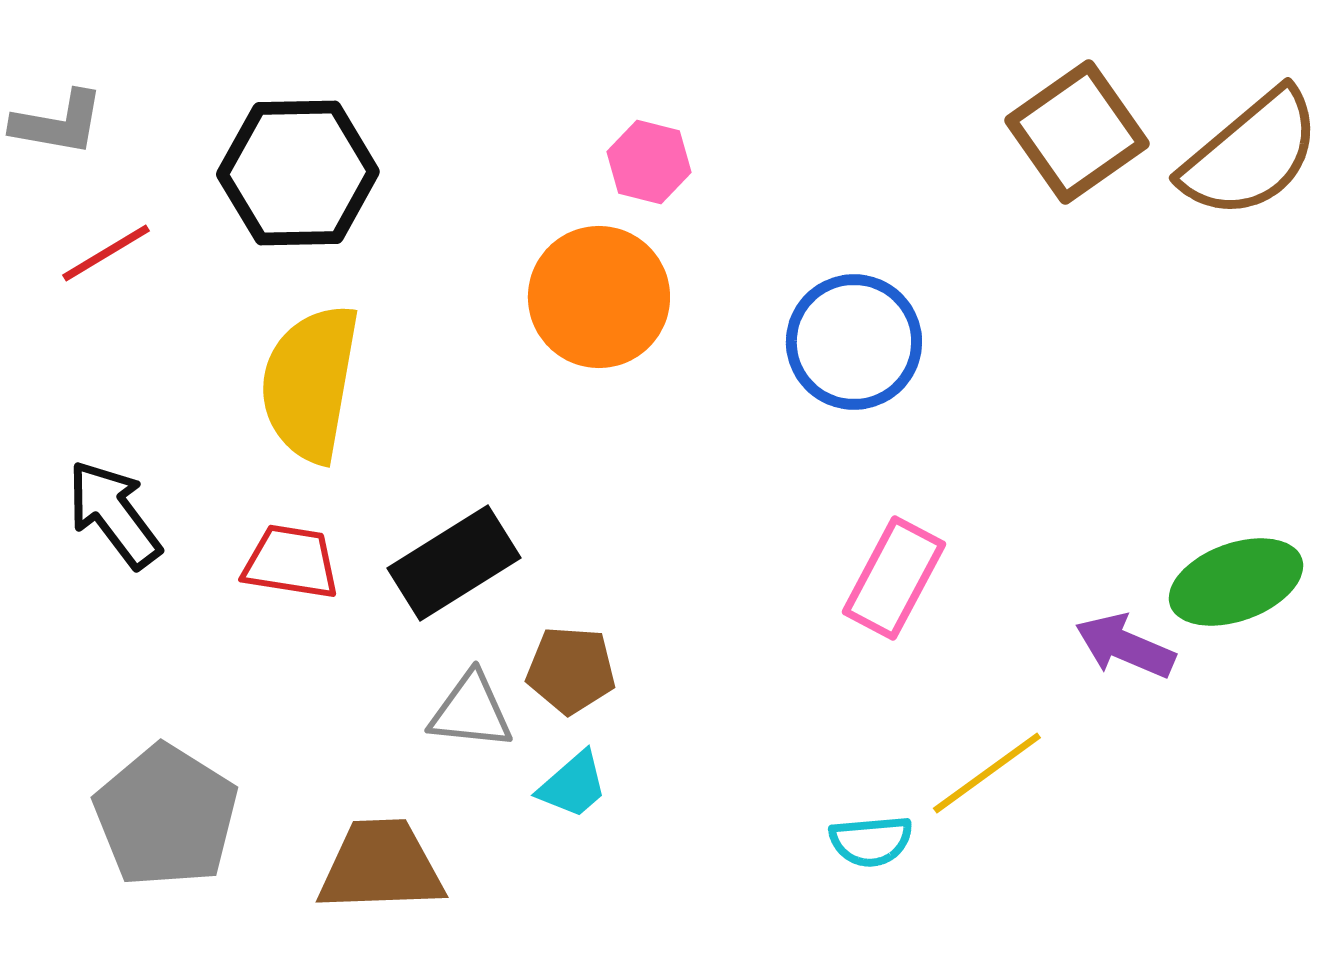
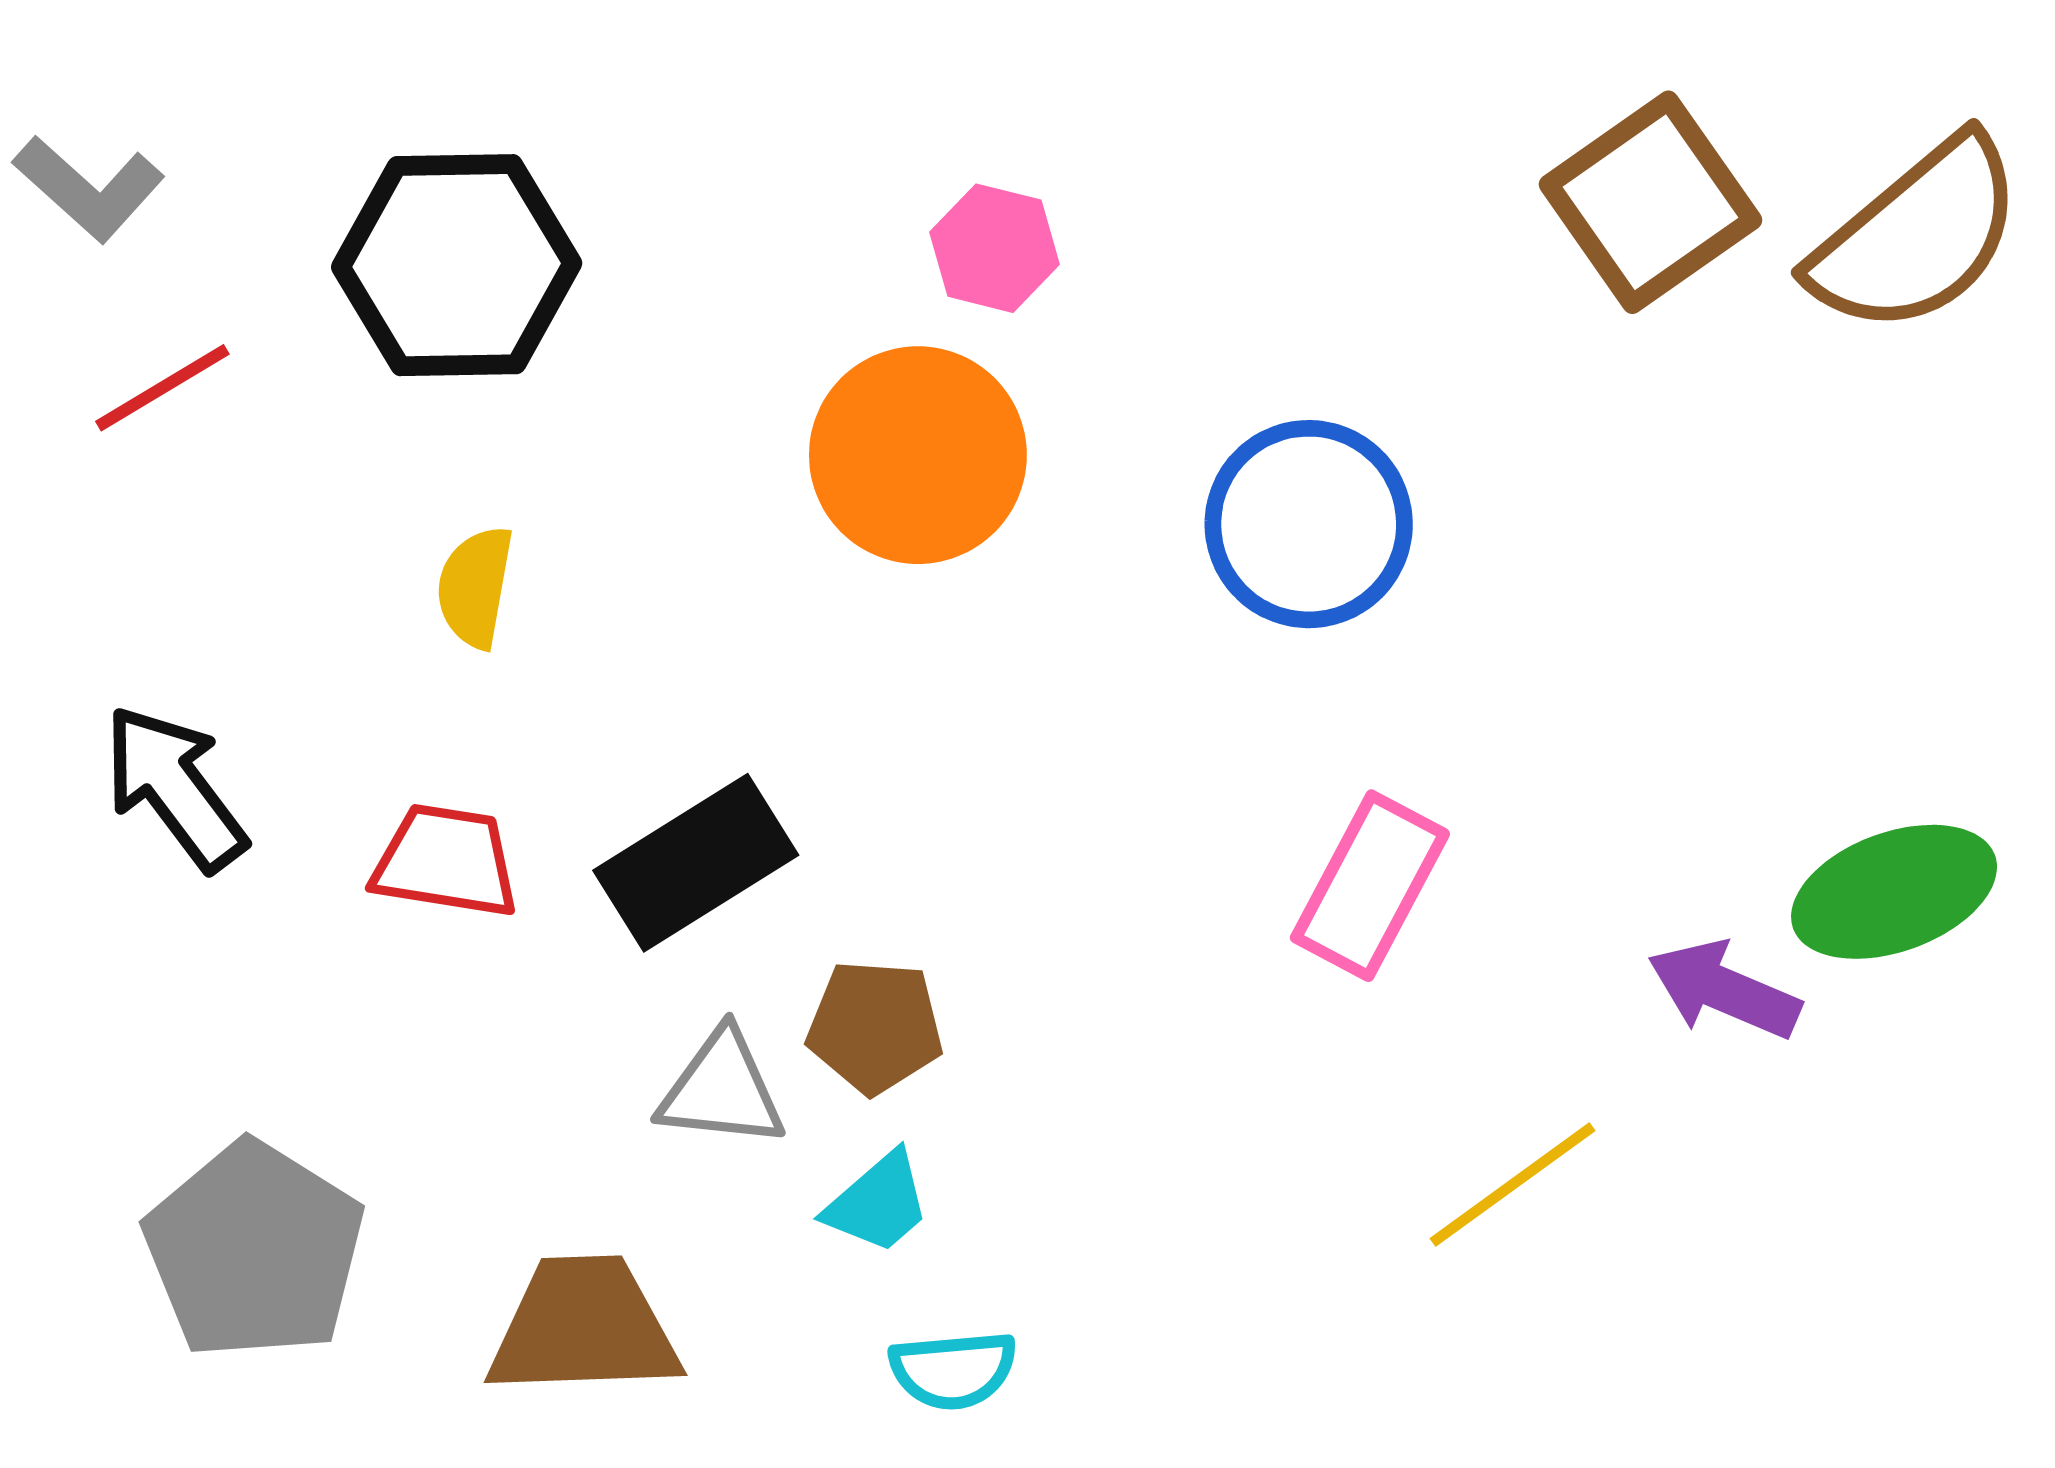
gray L-shape: (58, 123) -> (89, 188), turned 32
yellow semicircle: (310, 383) -> (475, 587), size x0.5
cyan semicircle: (871, 841) -> (953, 1370), moved

